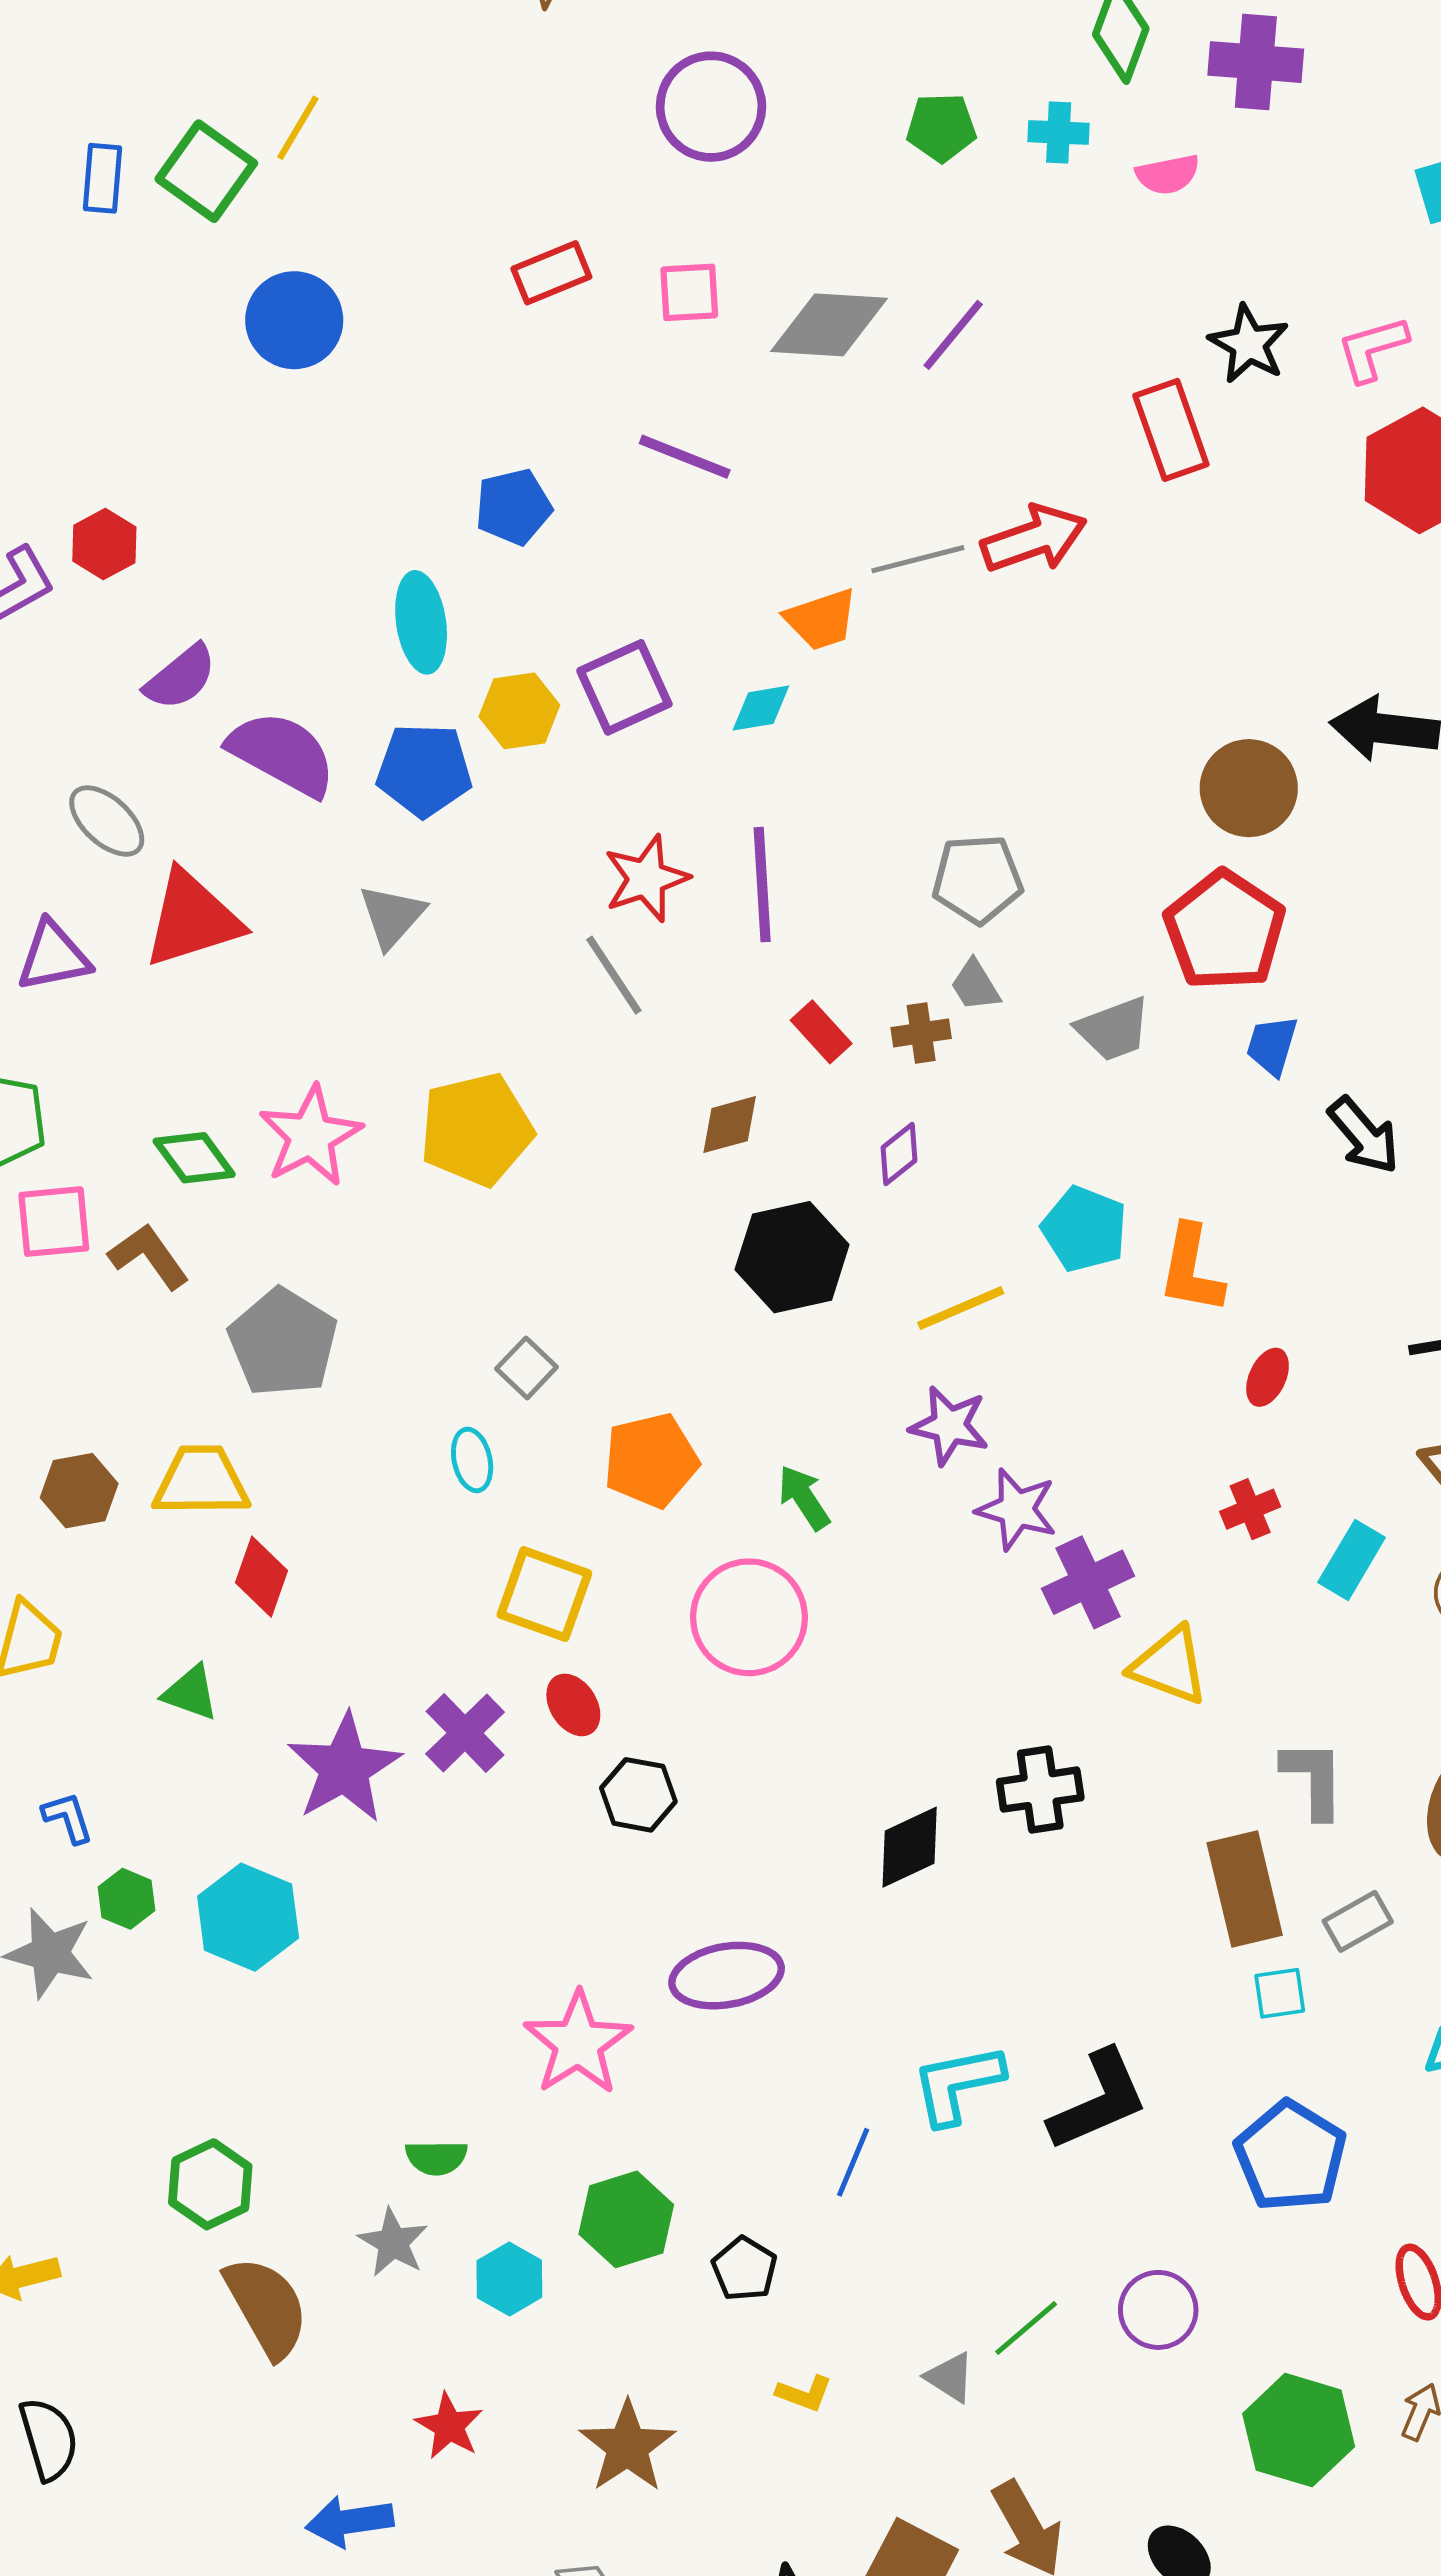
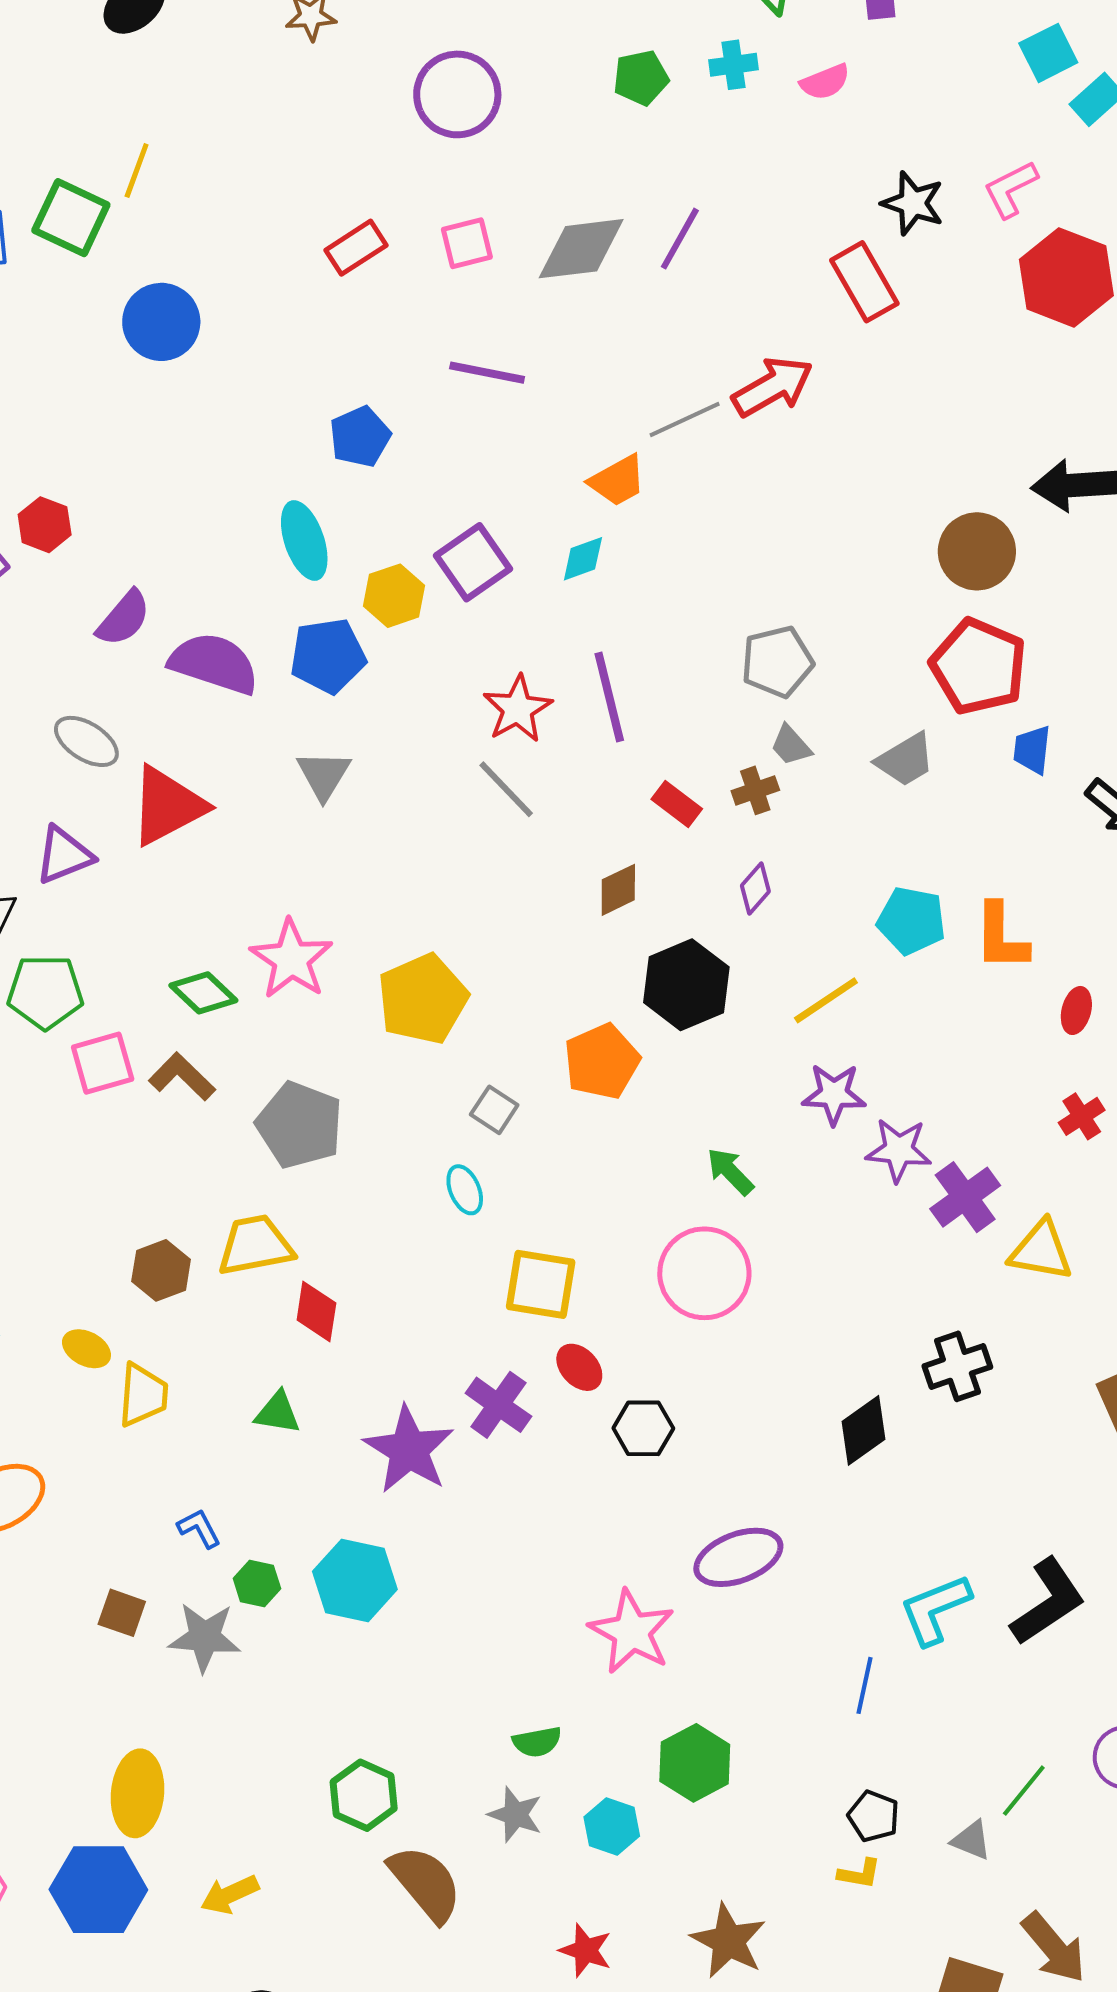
yellow pentagon: (476, 1129) -> (423, 999), moved
orange pentagon: (651, 1460) -> (602, 1061), moved
black pentagon: (744, 2269) -> (874, 1816), moved

